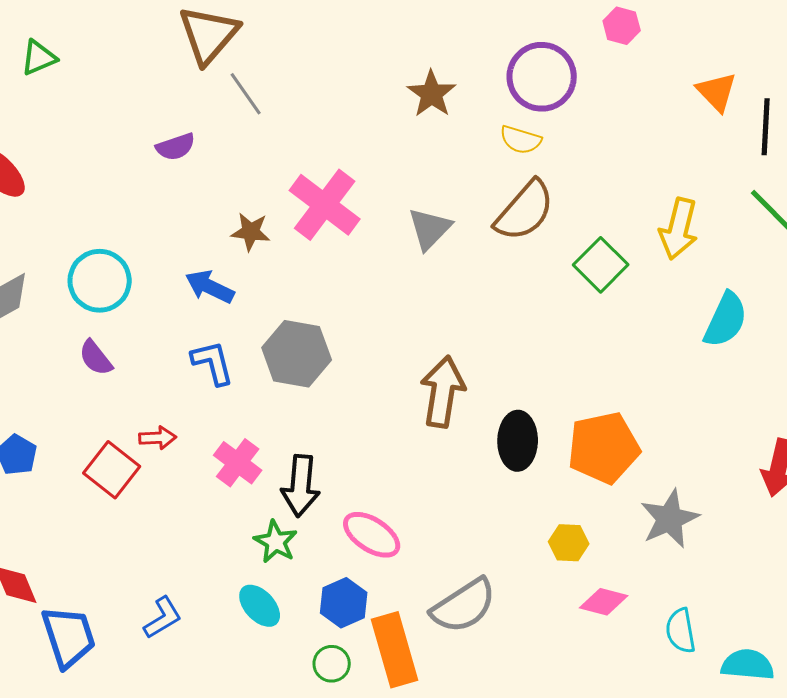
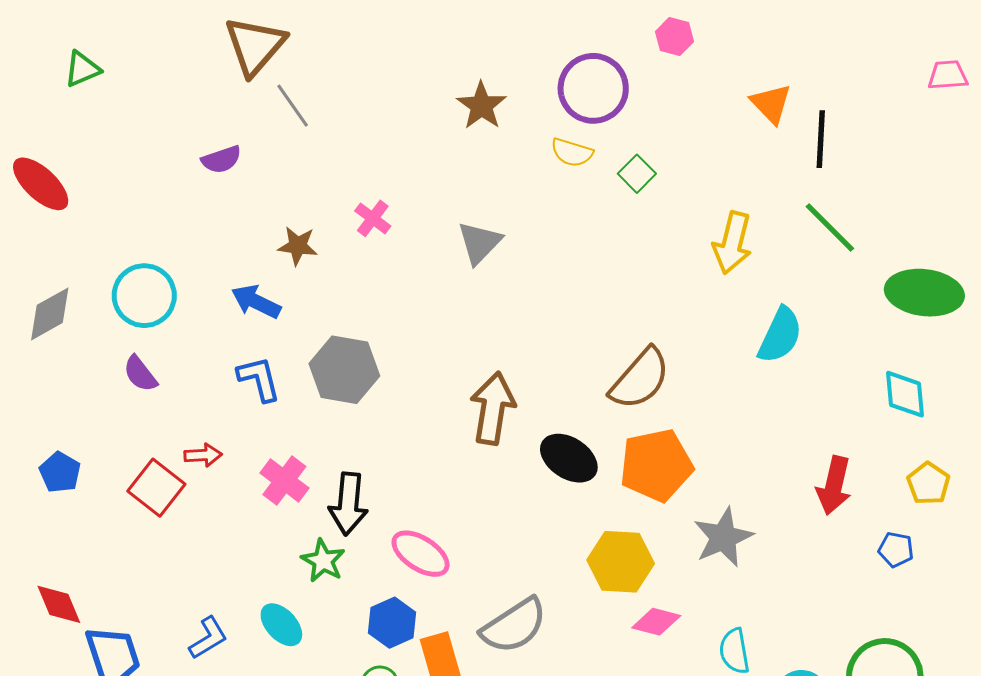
pink cross: (325, 205) -> (373, 218), size x0.5
brown semicircle: (525, 211) -> (640, 379), moved
green square: (601, 265) -> (637, 174), moved, size x0.7
black ellipse: (518, 441) -> (569, 458), turned -58
yellow hexagon: (569, 543) -> (621, 562), size x1.6
cyan ellipse: (260, 606) -> (281, 625), moved

